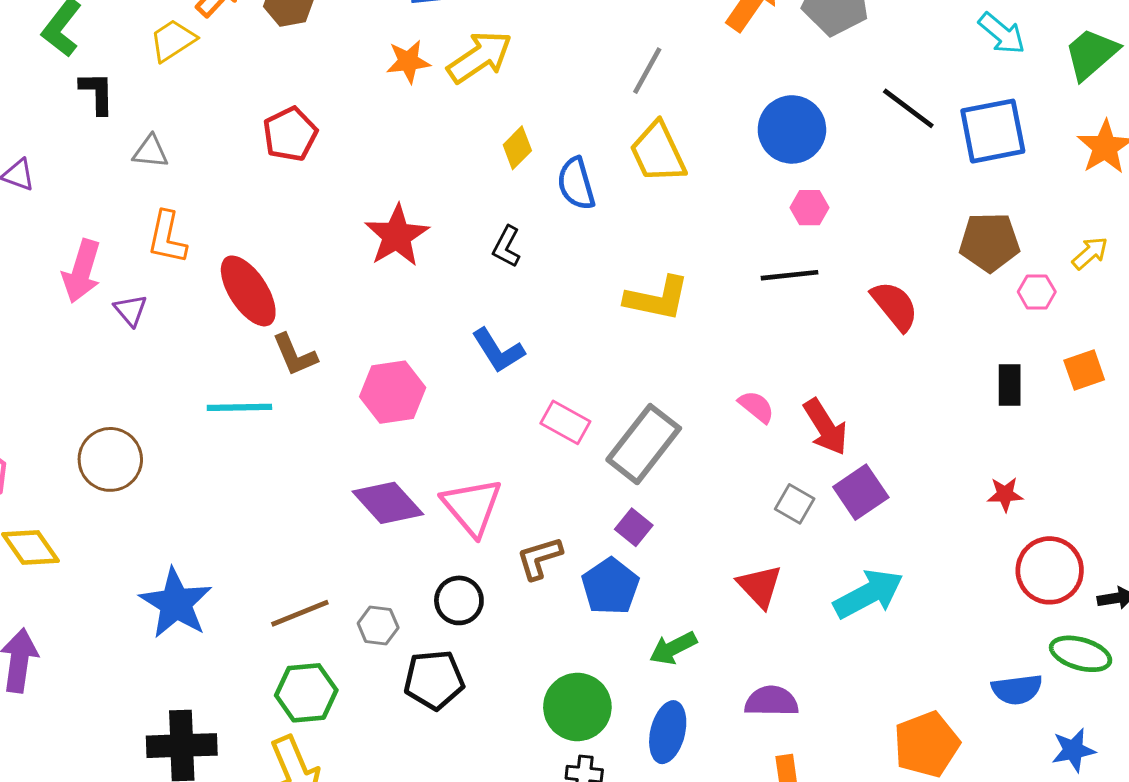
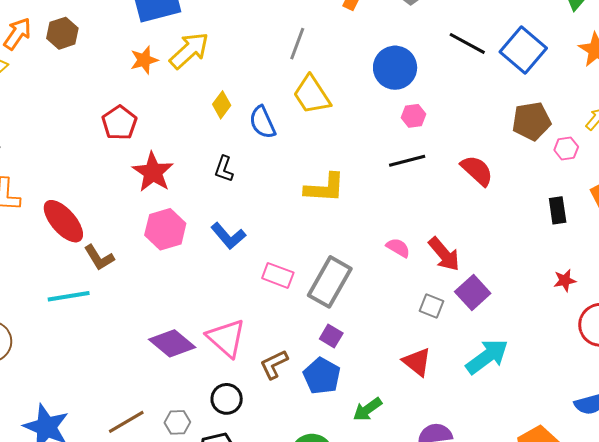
blue square: (993, 131) -> (523, 50), turned -30
red pentagon: (290, 134) -> (119, 123), moved
pink hexagon: (393, 392) -> (165, 229), moved

